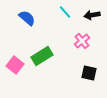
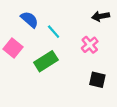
cyan line: (65, 12) -> (54, 32), moved
pink square: (15, 65) -> (13, 48), moved

